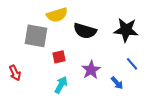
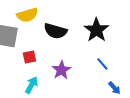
black star: (126, 30) -> (96, 30), turned 30
blue arrow: (117, 83) -> (114, 88), moved

